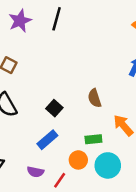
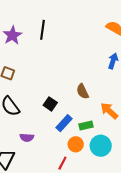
blue rectangle: (47, 140) -> (64, 123), moved
purple semicircle: (35, 172) -> (27, 138), moved

